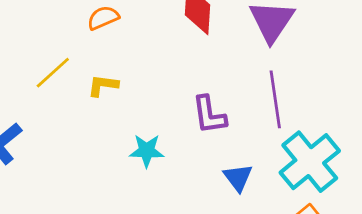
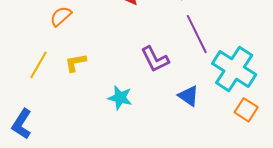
cyan star: (147, 151) -> (120, 98), turned 30

